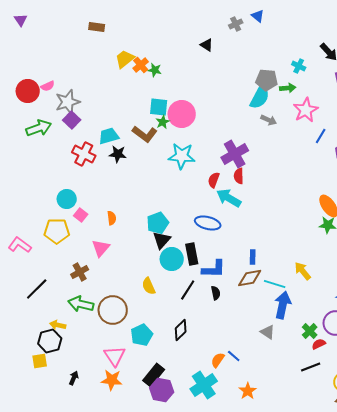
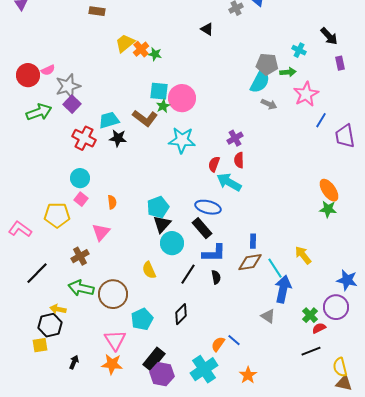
purple cross: (235, 154) -> (235, 138), size x0.6
cyan circle: (67, 199) -> (80, 178), moved
black rectangle: (192, 254) -> (202, 228), moved, turned -30
cyan line: (275, 284) -> (275, 268), turned 40

